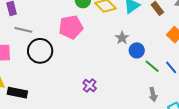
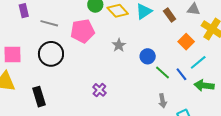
gray line: (23, 30) -> (49, 23), moved
gray star: (122, 38) -> (119, 45), moved
black rectangle: (17, 93) -> (39, 97), moved, turned 60

